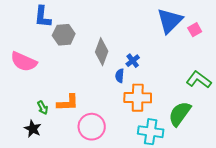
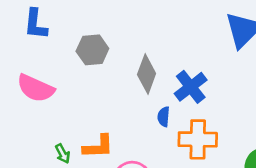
blue L-shape: (43, 17) -> (36, 24), moved
blue cross: (133, 61) -> (191, 87), size x1.6
blue semicircle: (120, 76) -> (164, 117), moved

